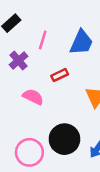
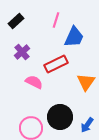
pink line: (43, 40) -> (56, 20), moved
red rectangle: (60, 75) -> (56, 64), size x1.6

